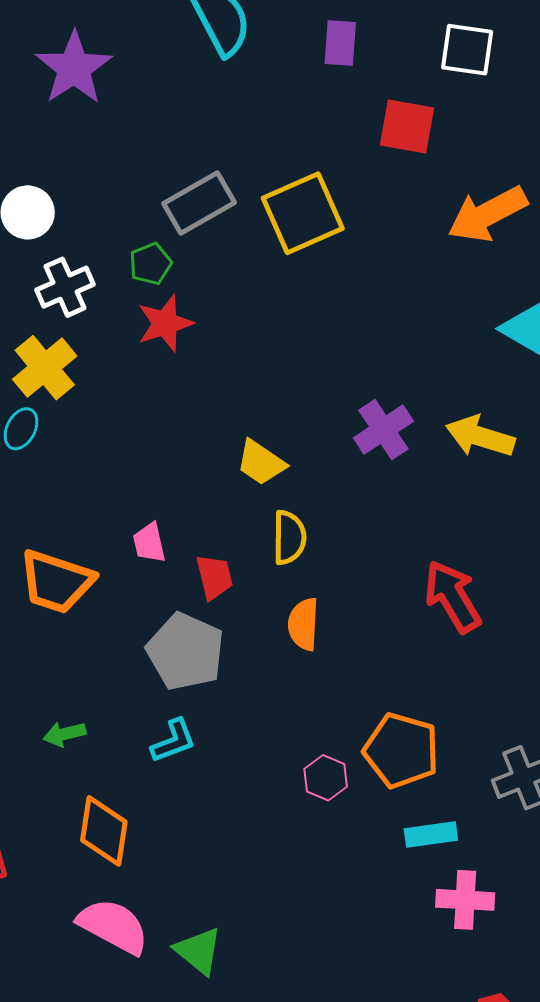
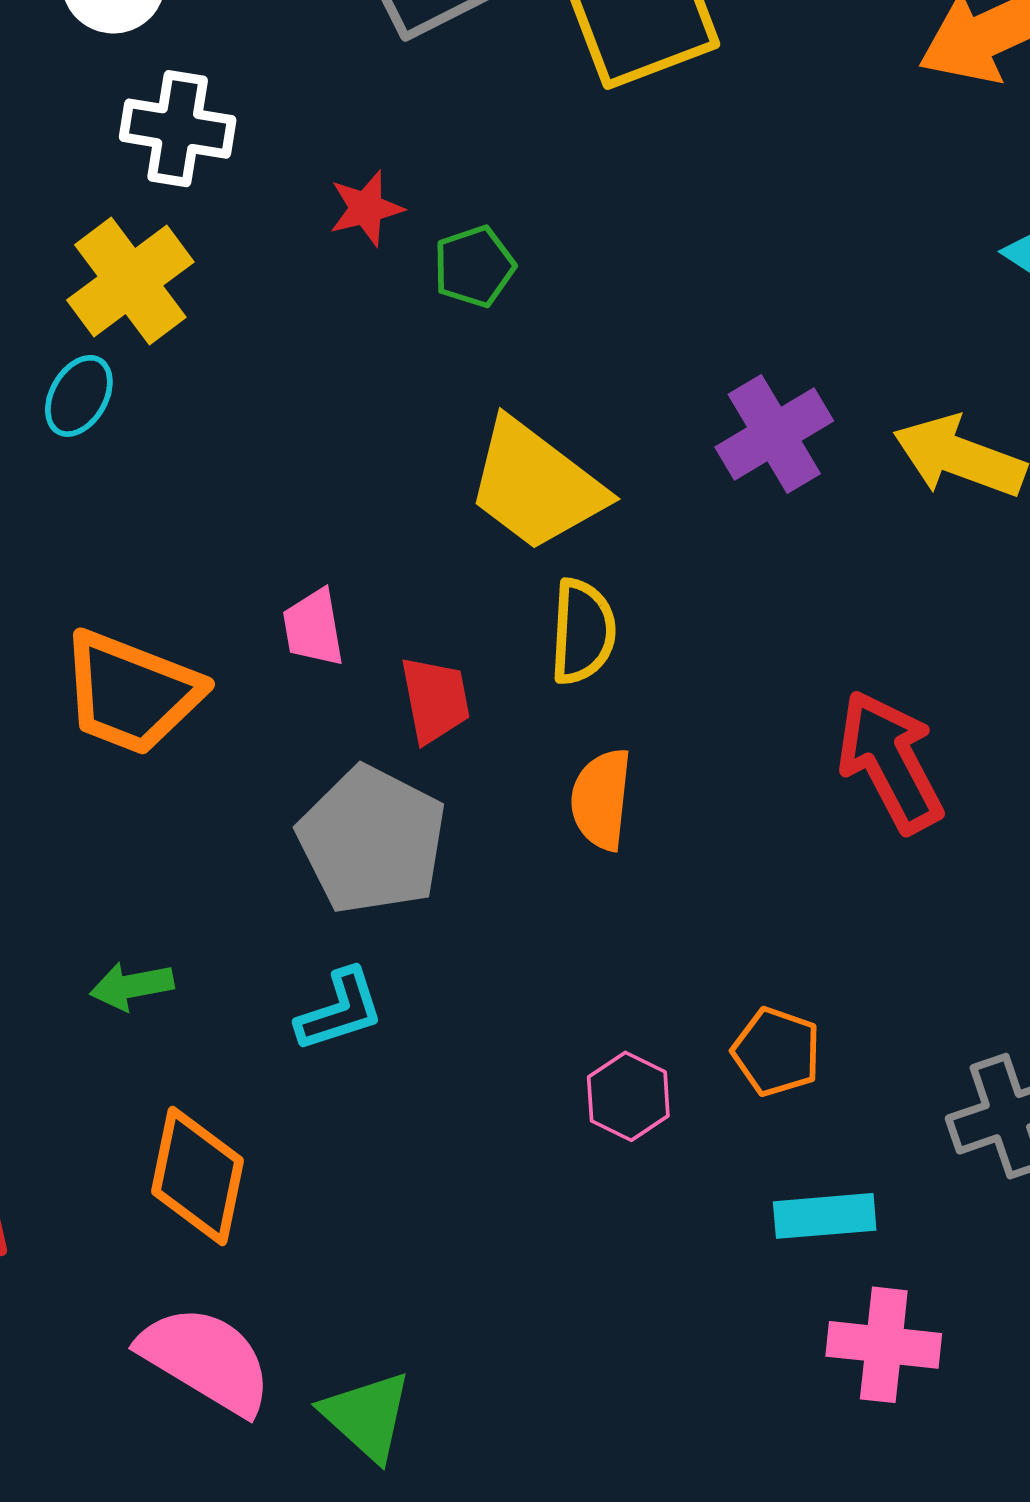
green pentagon: (150, 264) -> (474, 266), moved
white cross: (65, 287) -> (178, 129), turned 30
red star: (165, 323) -> (366, 208), size x0.7
yellow trapezoid: (261, 463) -> (536, 485), size x1.5
orange pentagon: (401, 751) -> (777, 1052), size x0.6

